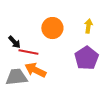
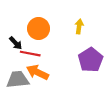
yellow arrow: (88, 26) -> (79, 26), moved
orange circle: (52, 28) -> (39, 29), moved

